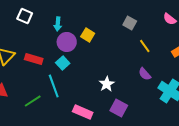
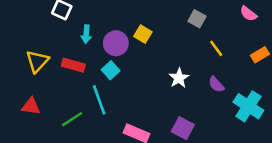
cyan arrow: (58, 24) -> (86, 34), moved
white star: (107, 84) -> (179, 78), moved

